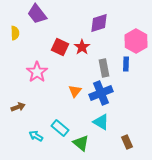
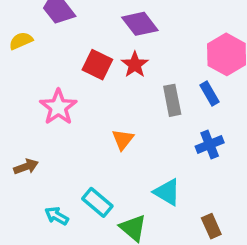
purple diamond: (99, 23) -> (140, 24), moved, turned 70
yellow semicircle: (15, 33) -> (21, 41), turned -112
blue rectangle: (126, 64) -> (210, 93), turned -32
blue cross: (101, 93) -> (210, 144), moved, size x0.7

